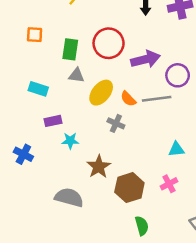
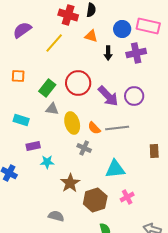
green rectangle: (70, 49) -> (47, 88), turned 30
purple arrow: (146, 59) -> (108, 96), turned 60
purple circle: (178, 75) -> (134, 96), moved
yellow ellipse: (101, 93) -> (72, 123), turned -55
cyan triangle: (176, 149) -> (115, 169), moved, size x1.5
gray semicircle: (69, 197) -> (56, 216), moved, size x0.7

